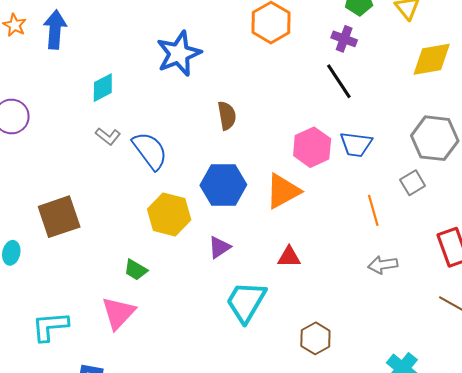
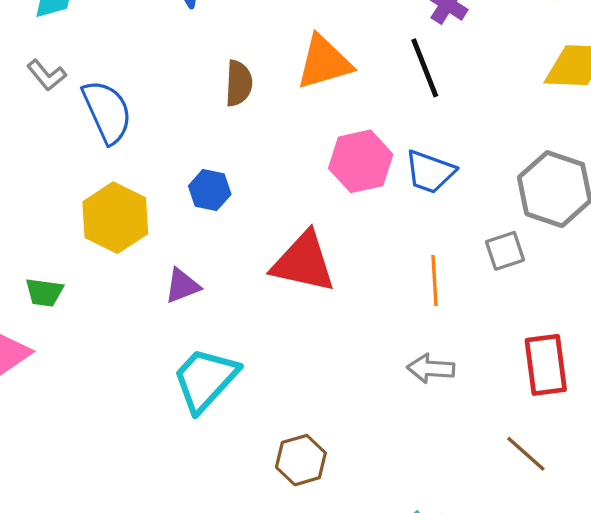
blue hexagon: (223, 185) -> (210, 190), size x0.6
orange triangle: (283, 191) -> (324, 62), moved
red triangle: (289, 257) -> (303, 262), moved, size x1.8
green trapezoid: (136, 270) -> (44, 292), turned -35

